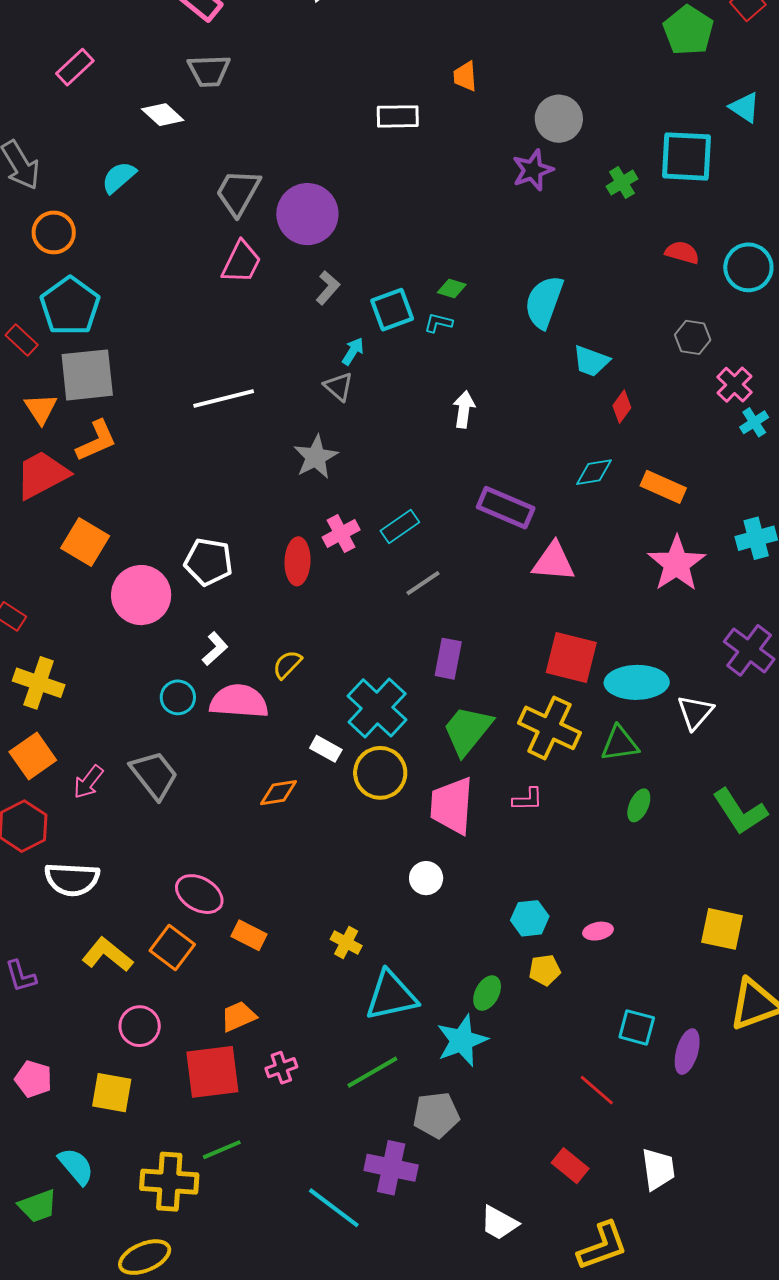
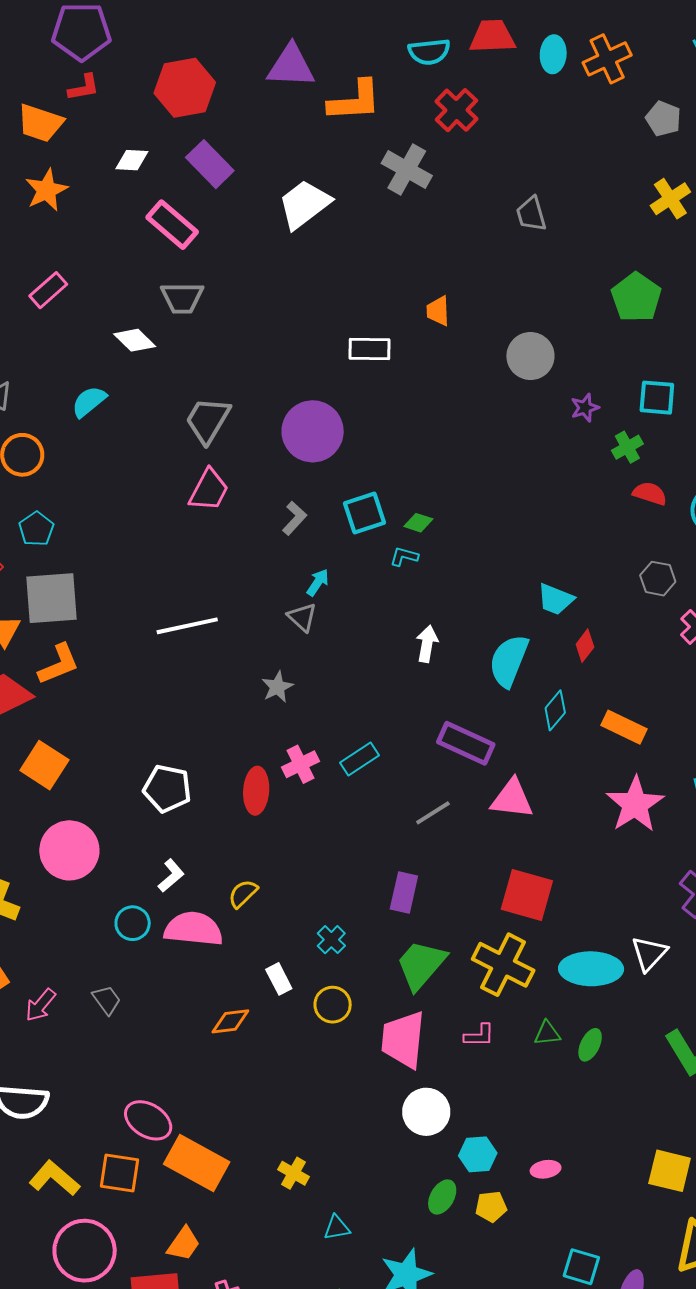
green pentagon: (688, 30) -> (636, 297), moved
cyan square: (686, 156) -> (657, 398), size x0.7
purple star: (533, 170) -> (585, 408), moved, size x0.7
green cross: (622, 183) -> (627, 447), moved
purple circle: (307, 214) -> (313, 431), moved
cyan semicircle: (544, 302) -> (509, 661), moved
cyan pentagon: (70, 306) -> (36, 529), size x0.6
cyan square: (392, 310) -> (365, 513), moved
gray star: (316, 457) -> (277, 687), size x0.7
cyan diamond: (594, 472) -> (555, 710), turned -42
gray line: (423, 583) -> (433, 813), moved
pink circle: (141, 595) -> (69, 850), moved
cyan ellipse: (637, 682) -> (591, 969), moved
cyan cross: (377, 708) -> (331, 940), size x0.5
green triangle: (620, 744) -> (547, 1033), moved, size x0.7
white rectangle: (326, 749) -> (279, 979), turned 32
yellow circle: (380, 773) -> (333, 1005), size x0.7
gray trapezoid: (154, 775) -> (107, 1000), size x0.6
white circle: (426, 878) -> (426, 1112), moved, size x1.4
orange rectangle: (249, 935) -> (197, 1163), size x1.8
orange square: (172, 948) -> (119, 1173), turned -30
green ellipse: (487, 993) -> (442, 1197), moved
cyan triangle: (391, 996) -> (337, 1228), size x0.5
orange trapezoid: (238, 1016) -> (184, 1244), turned 147
pink circle: (140, 1026) -> (85, 1251), size x1.5

